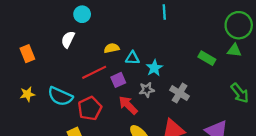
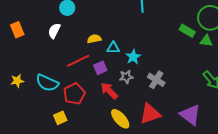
orange rectangle: (27, 54) -> (17, 30), moved
green rectangle: (207, 58) -> (187, 31), moved

